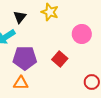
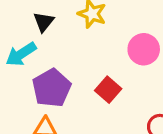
purple pentagon: (25, 58) -> (52, 88), turned -30

